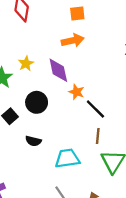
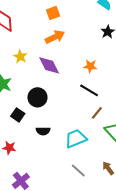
yellow star: (26, 64) -> (20, 57), moved
orange star: (76, 92) -> (90, 66), moved
brown line: (98, 136) -> (97, 113), turned 48

